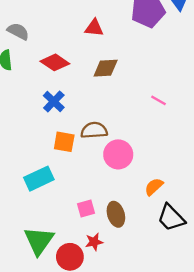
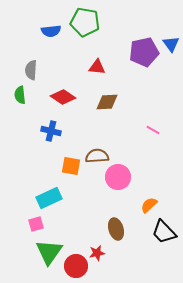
gray semicircle: (18, 31) -> (31, 70), turned -114
blue cross: (54, 102) -> (51, 131), moved, turned -30
pink square: (86, 208) -> (36, 224), moved

